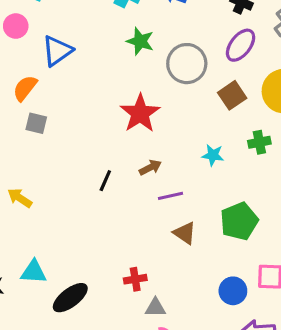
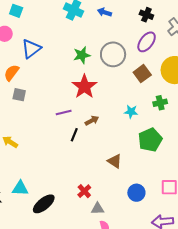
green star: (140, 41) -> (82, 55), moved, turned -30
black line: (105, 181) -> (74, 135), moved
purple line: (171, 196) -> (64, 112), moved
green pentagon: (239, 221) -> (150, 140), moved
red cross: (135, 279) -> (84, 191), turned -32
blue circle: (233, 291) -> (136, 193), moved

